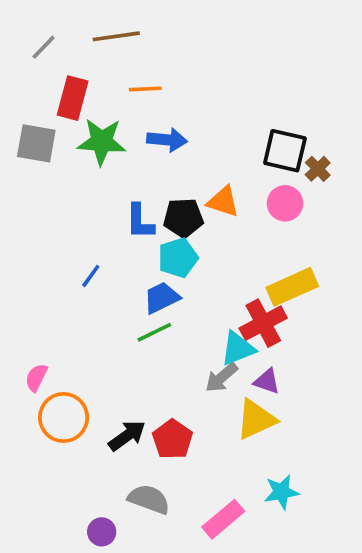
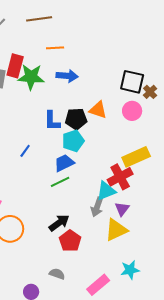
red rectangle: (73, 98) -> (15, 66), moved
gray arrow: (221, 378) -> (97, 207), turned -30
purple triangle: (267, 381) -> (122, 209), turned 49
black arrow: (127, 436) -> (59, 223), moved
gray semicircle: (149, 499) -> (57, 274), size x0.7

